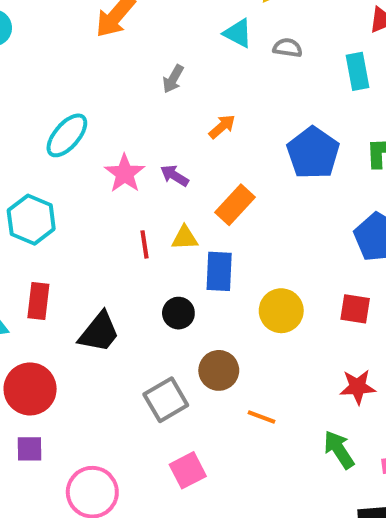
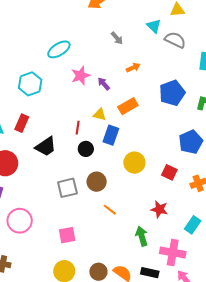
gray semicircle: (288, 48) -> (175, 40), size x1.5
gray arrow: (173, 79) -> (117, 38), turned -88
red line: (145, 244) -> (78, 128), moved
pink square: (188, 470) -> (67, 235), moved

